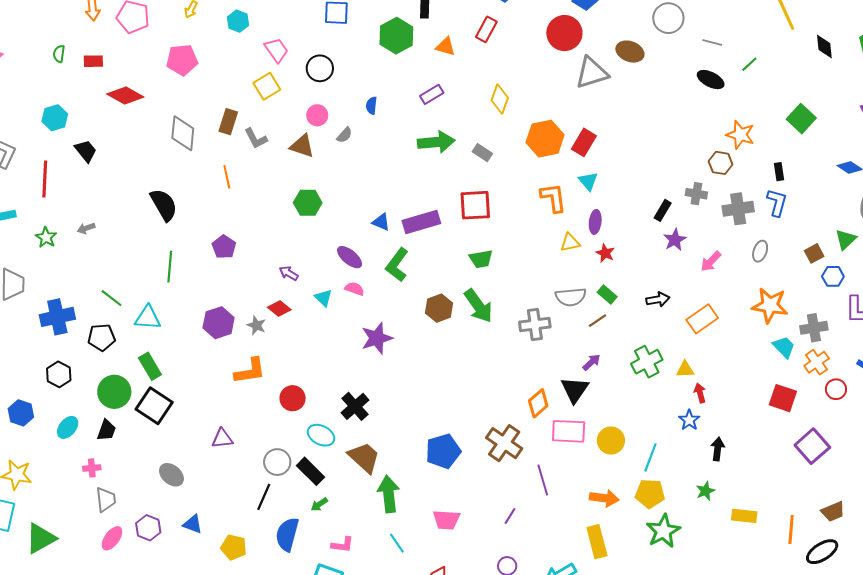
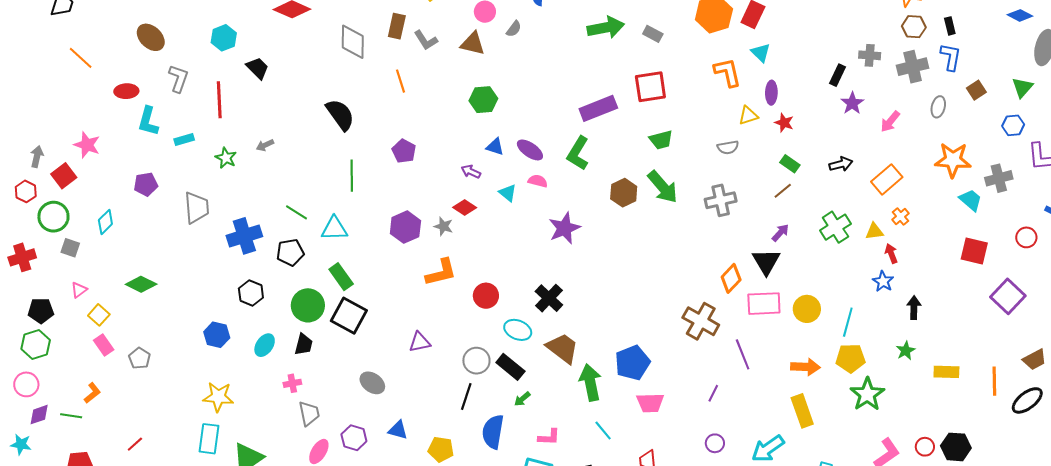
brown hexagon: (721, 163) -> (914, 27), moved
blue triangle: (381, 222) -> (495, 147), moved
brown square: (814, 253) -> (976, 90), moved
gray semicircle: (571, 297) -> (728, 147), moved, size x0.7
orange cross: (817, 362) -> (901, 217), moved, size x0.7
blue pentagon: (443, 451) -> (632, 363), moved

